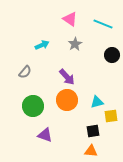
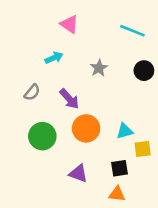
pink triangle: (70, 19) -> (69, 24), moved
gray star: (75, 44) -> (99, 68), moved
purple arrow: (67, 77) -> (69, 99), moved
purple triangle: (45, 135) -> (78, 173), moved

